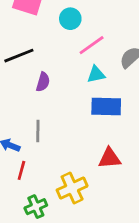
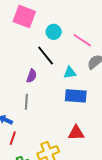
pink line: (92, 45) -> (82, 40), moved, turned 66
black line: (19, 56) -> (46, 55), moved, turned 70
gray line: (38, 131) -> (26, 102), moved

